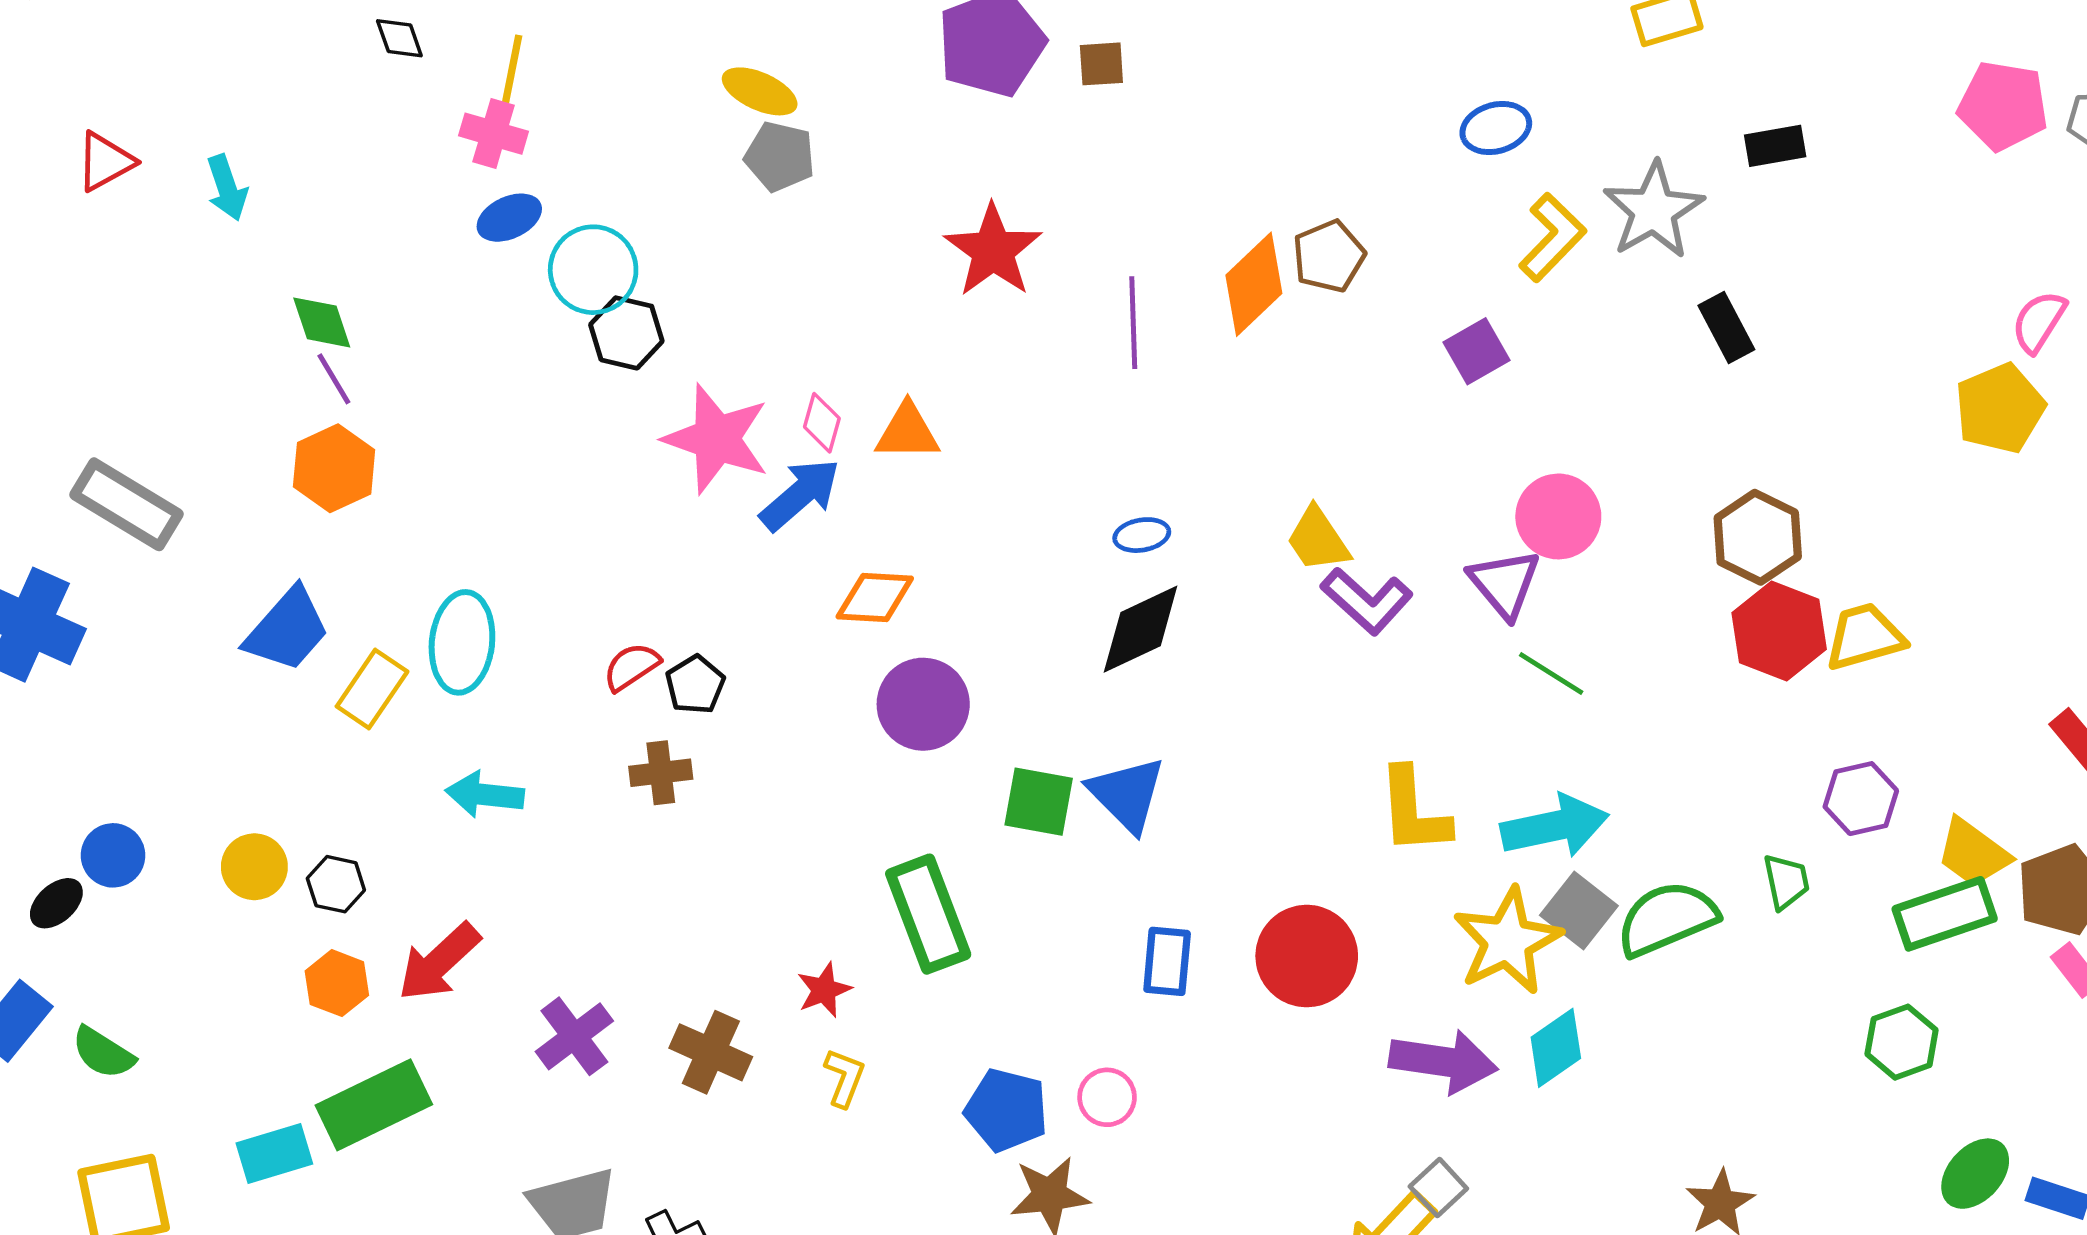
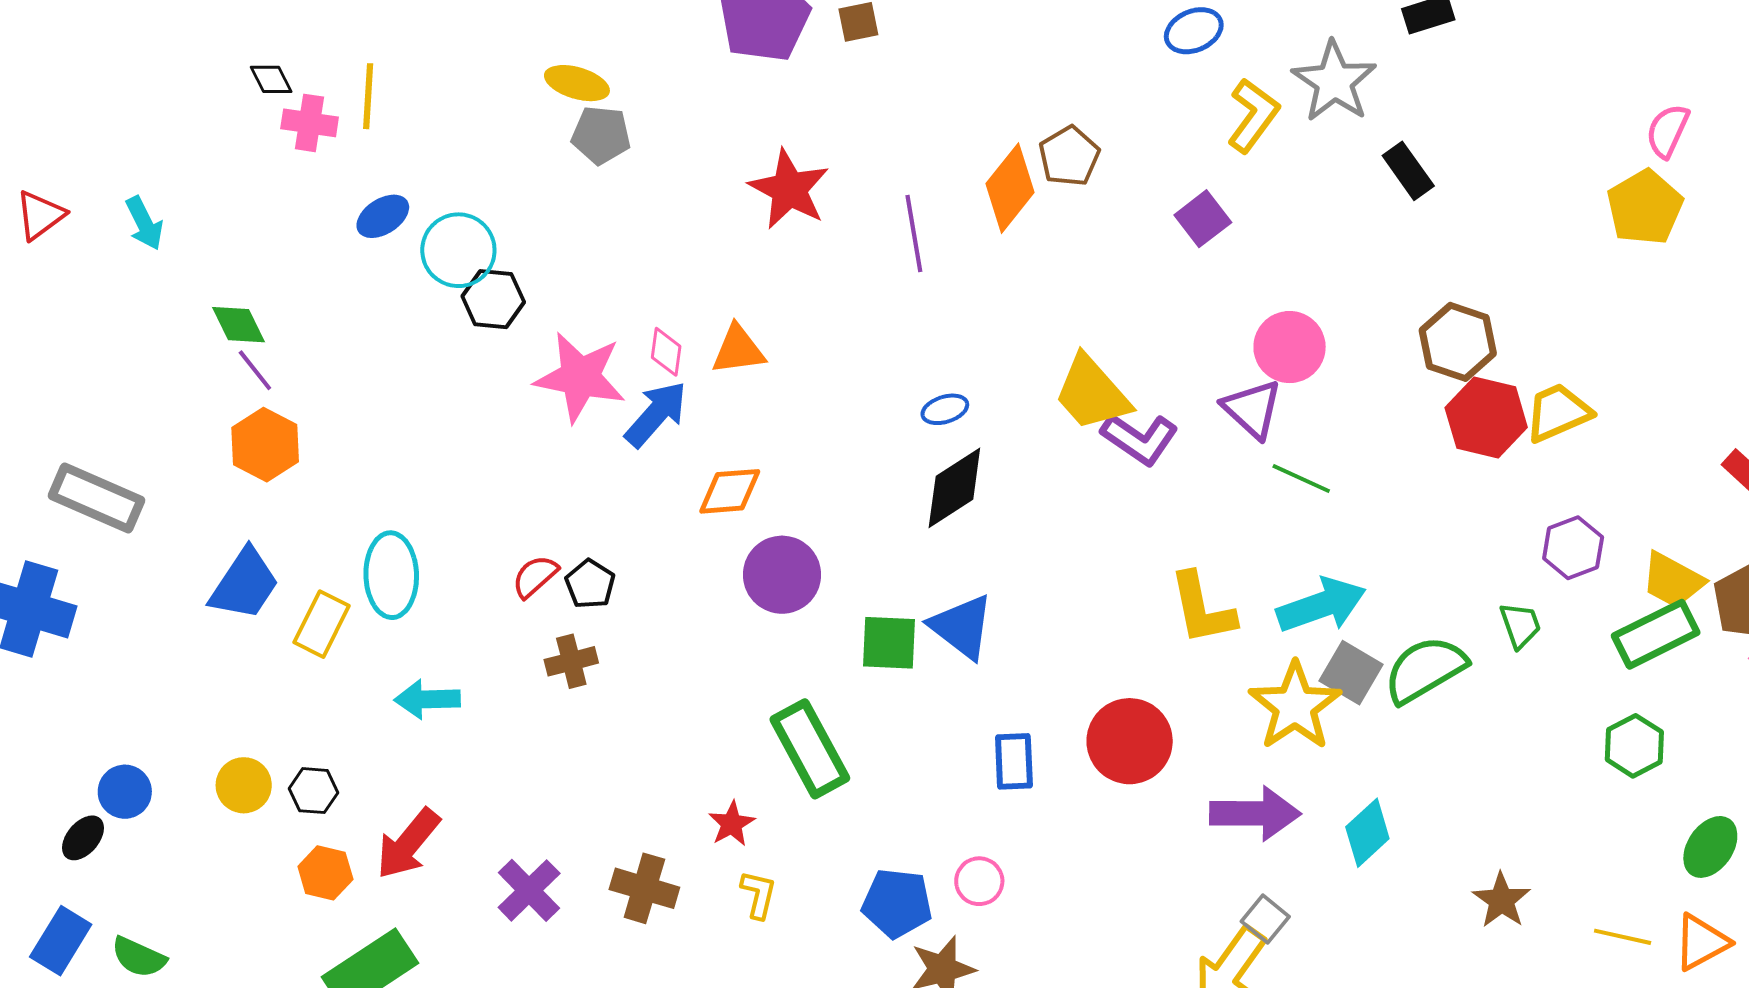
pink cross: (493, 134) -> (310, 123), moved
yellow trapezoid: (1318, 539) -> (1092, 393), size x1.4
cyan diamond: (1556, 1048) -> (1367, 833), moved

